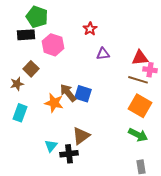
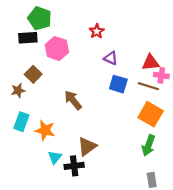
purple triangle: (103, 54) -> (111, 58), turned 32
blue square: (83, 94) -> (118, 84), moved
orange star: (54, 103) -> (45, 130), moved
green arrow: (138, 135) -> (148, 145), turned 84

